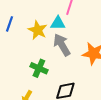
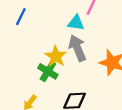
yellow star: (38, 30) -> (56, 56), moved

